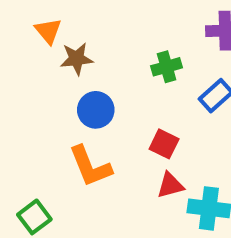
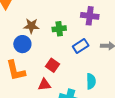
brown star: (77, 59) -> (31, 26), moved
red triangle: (170, 185) -> (44, 85), moved

